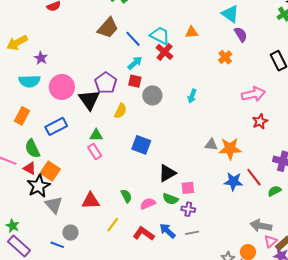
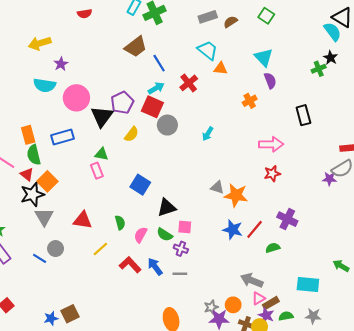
cyan trapezoid: (160, 35) -> (208, 50), moved
red square: (135, 81) -> (152, 107), size x1.5
orange rectangle: (22, 116) -> (28, 135), moved, turned -54
blue square: (141, 145) -> (140, 185), moved
red line: (254, 177) -> (255, 229), turned 66
pink semicircle: (148, 204) -> (141, 235), turned -49

